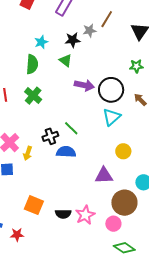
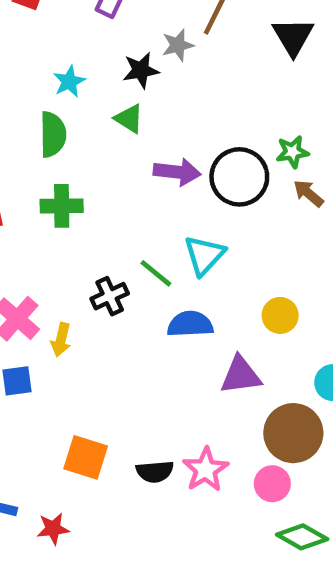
green star: (136, 66) -> (292, 152), moved
green cross: (33, 96) -> (62, 206), turned -36
cyan triangle: (111, 117) -> (204, 255), moved
blue semicircle: (66, 152) -> (190, 324), moved

